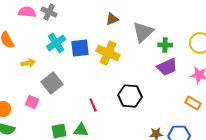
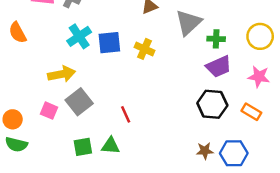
yellow cross: (108, 53) -> (144, 49), size x0.7
yellow arrow: (28, 63) -> (62, 74), moved, size x1.5
gray square: (52, 83) -> (79, 102), moved
black hexagon: (130, 96) -> (212, 104), moved

